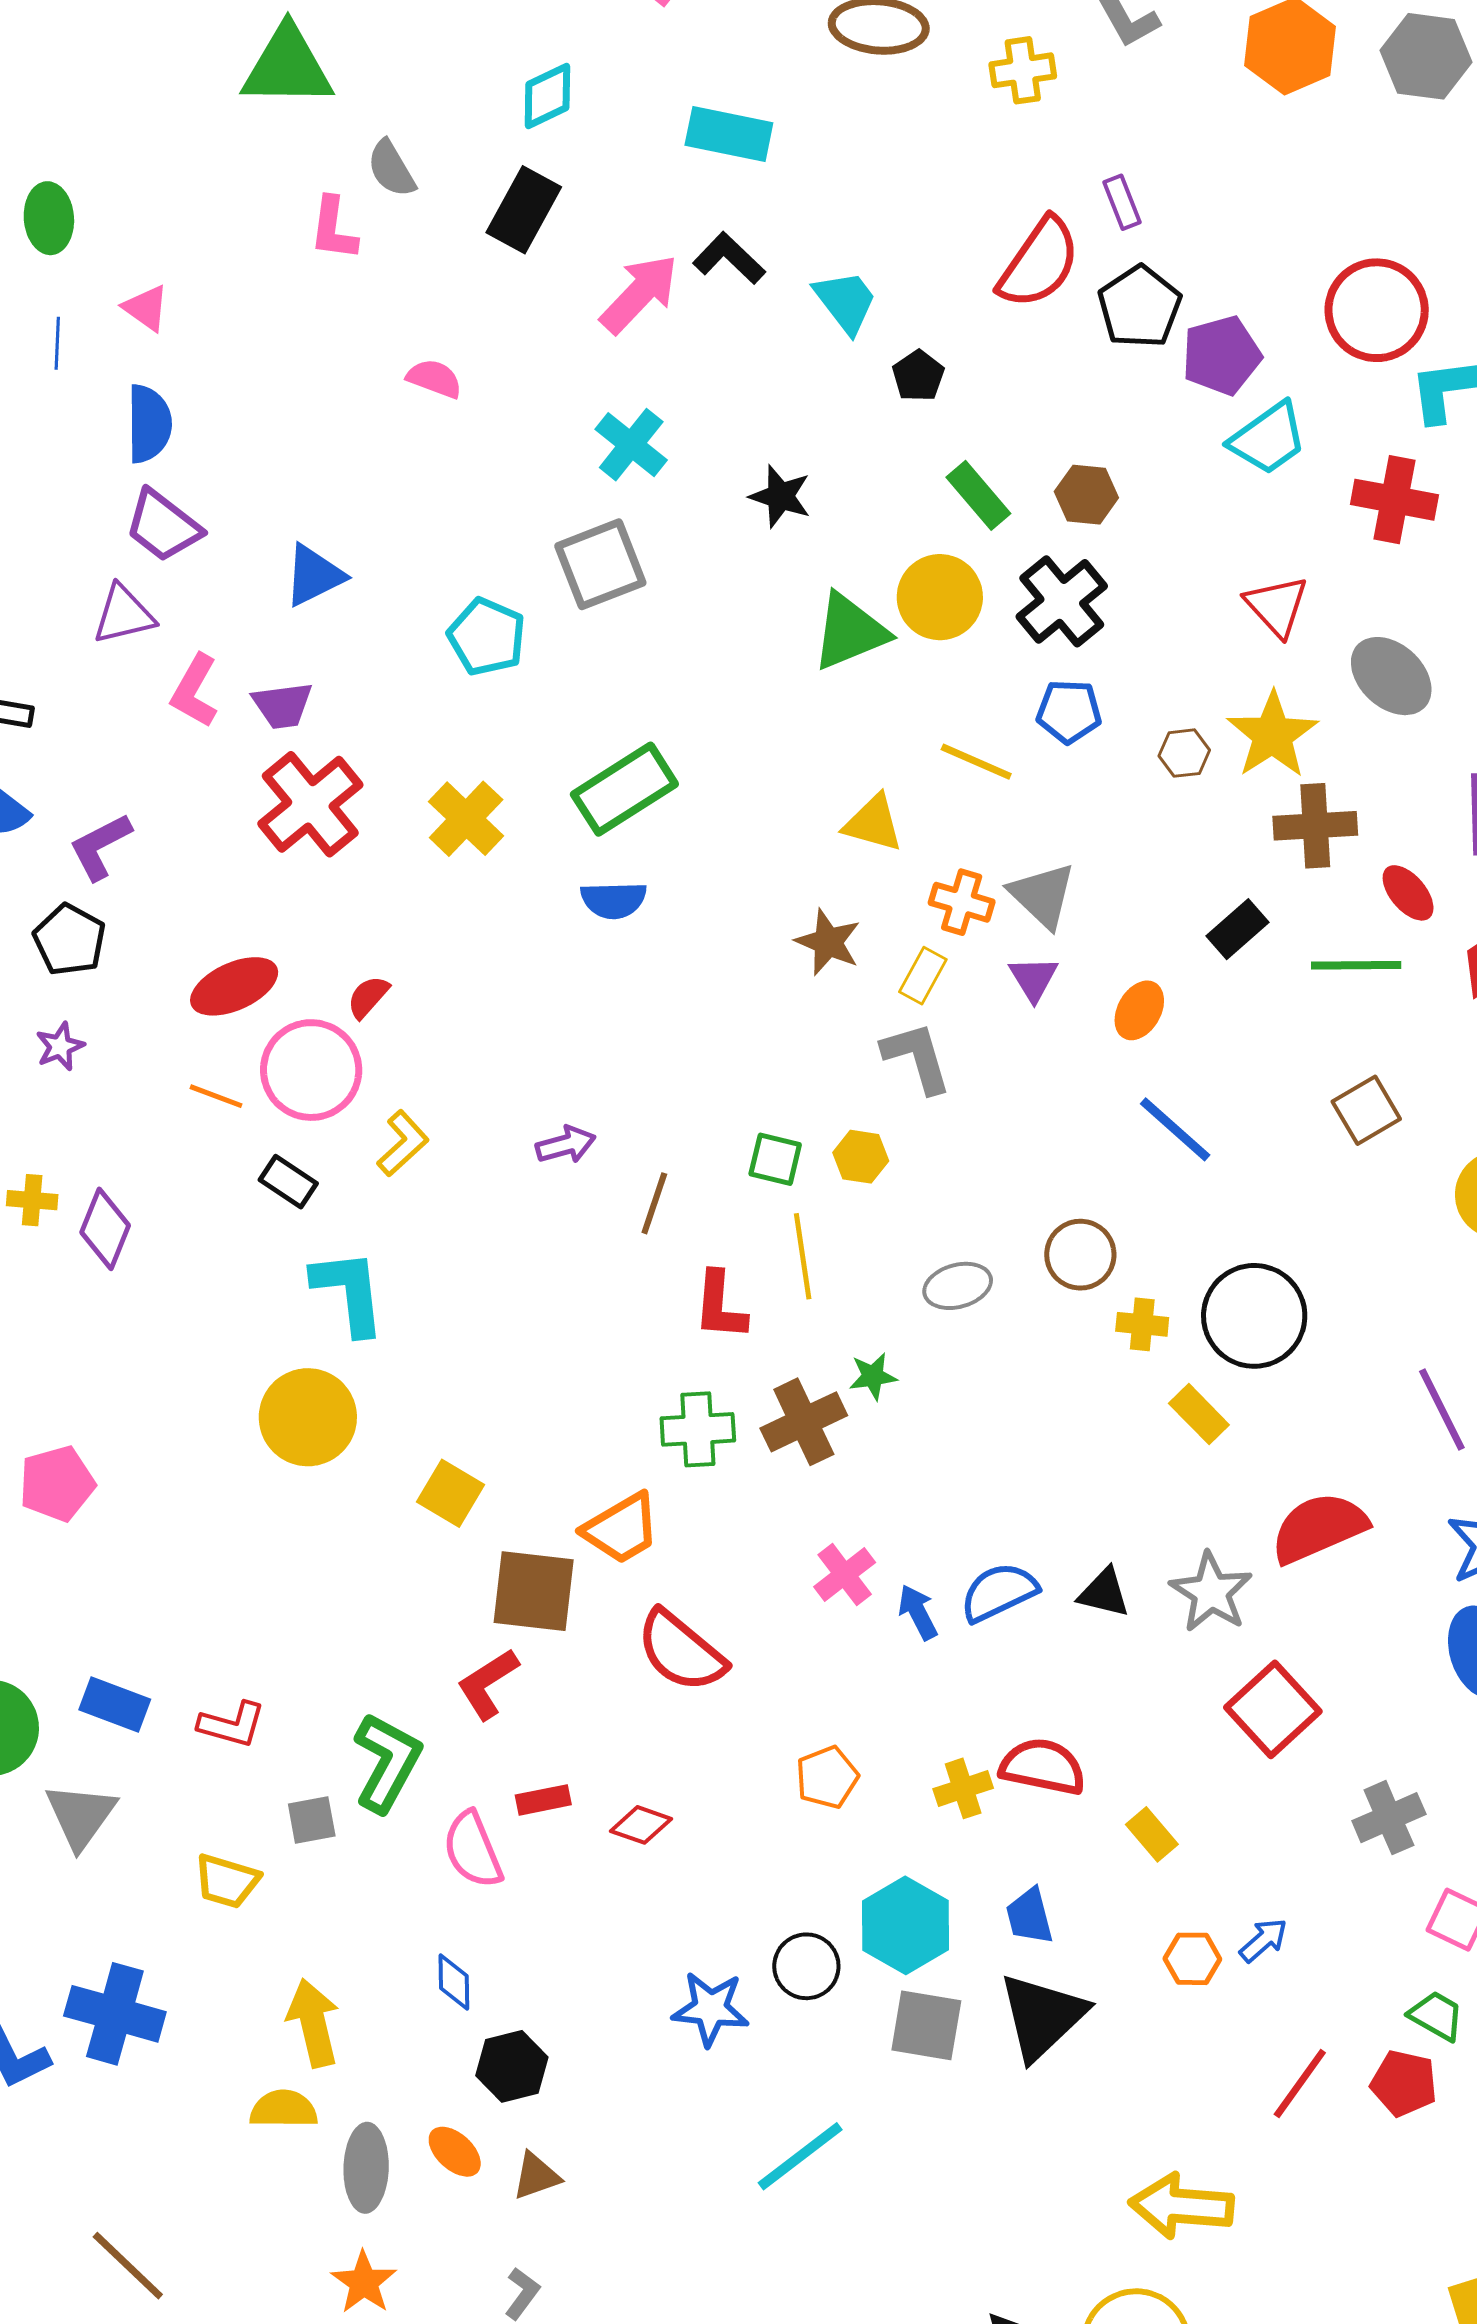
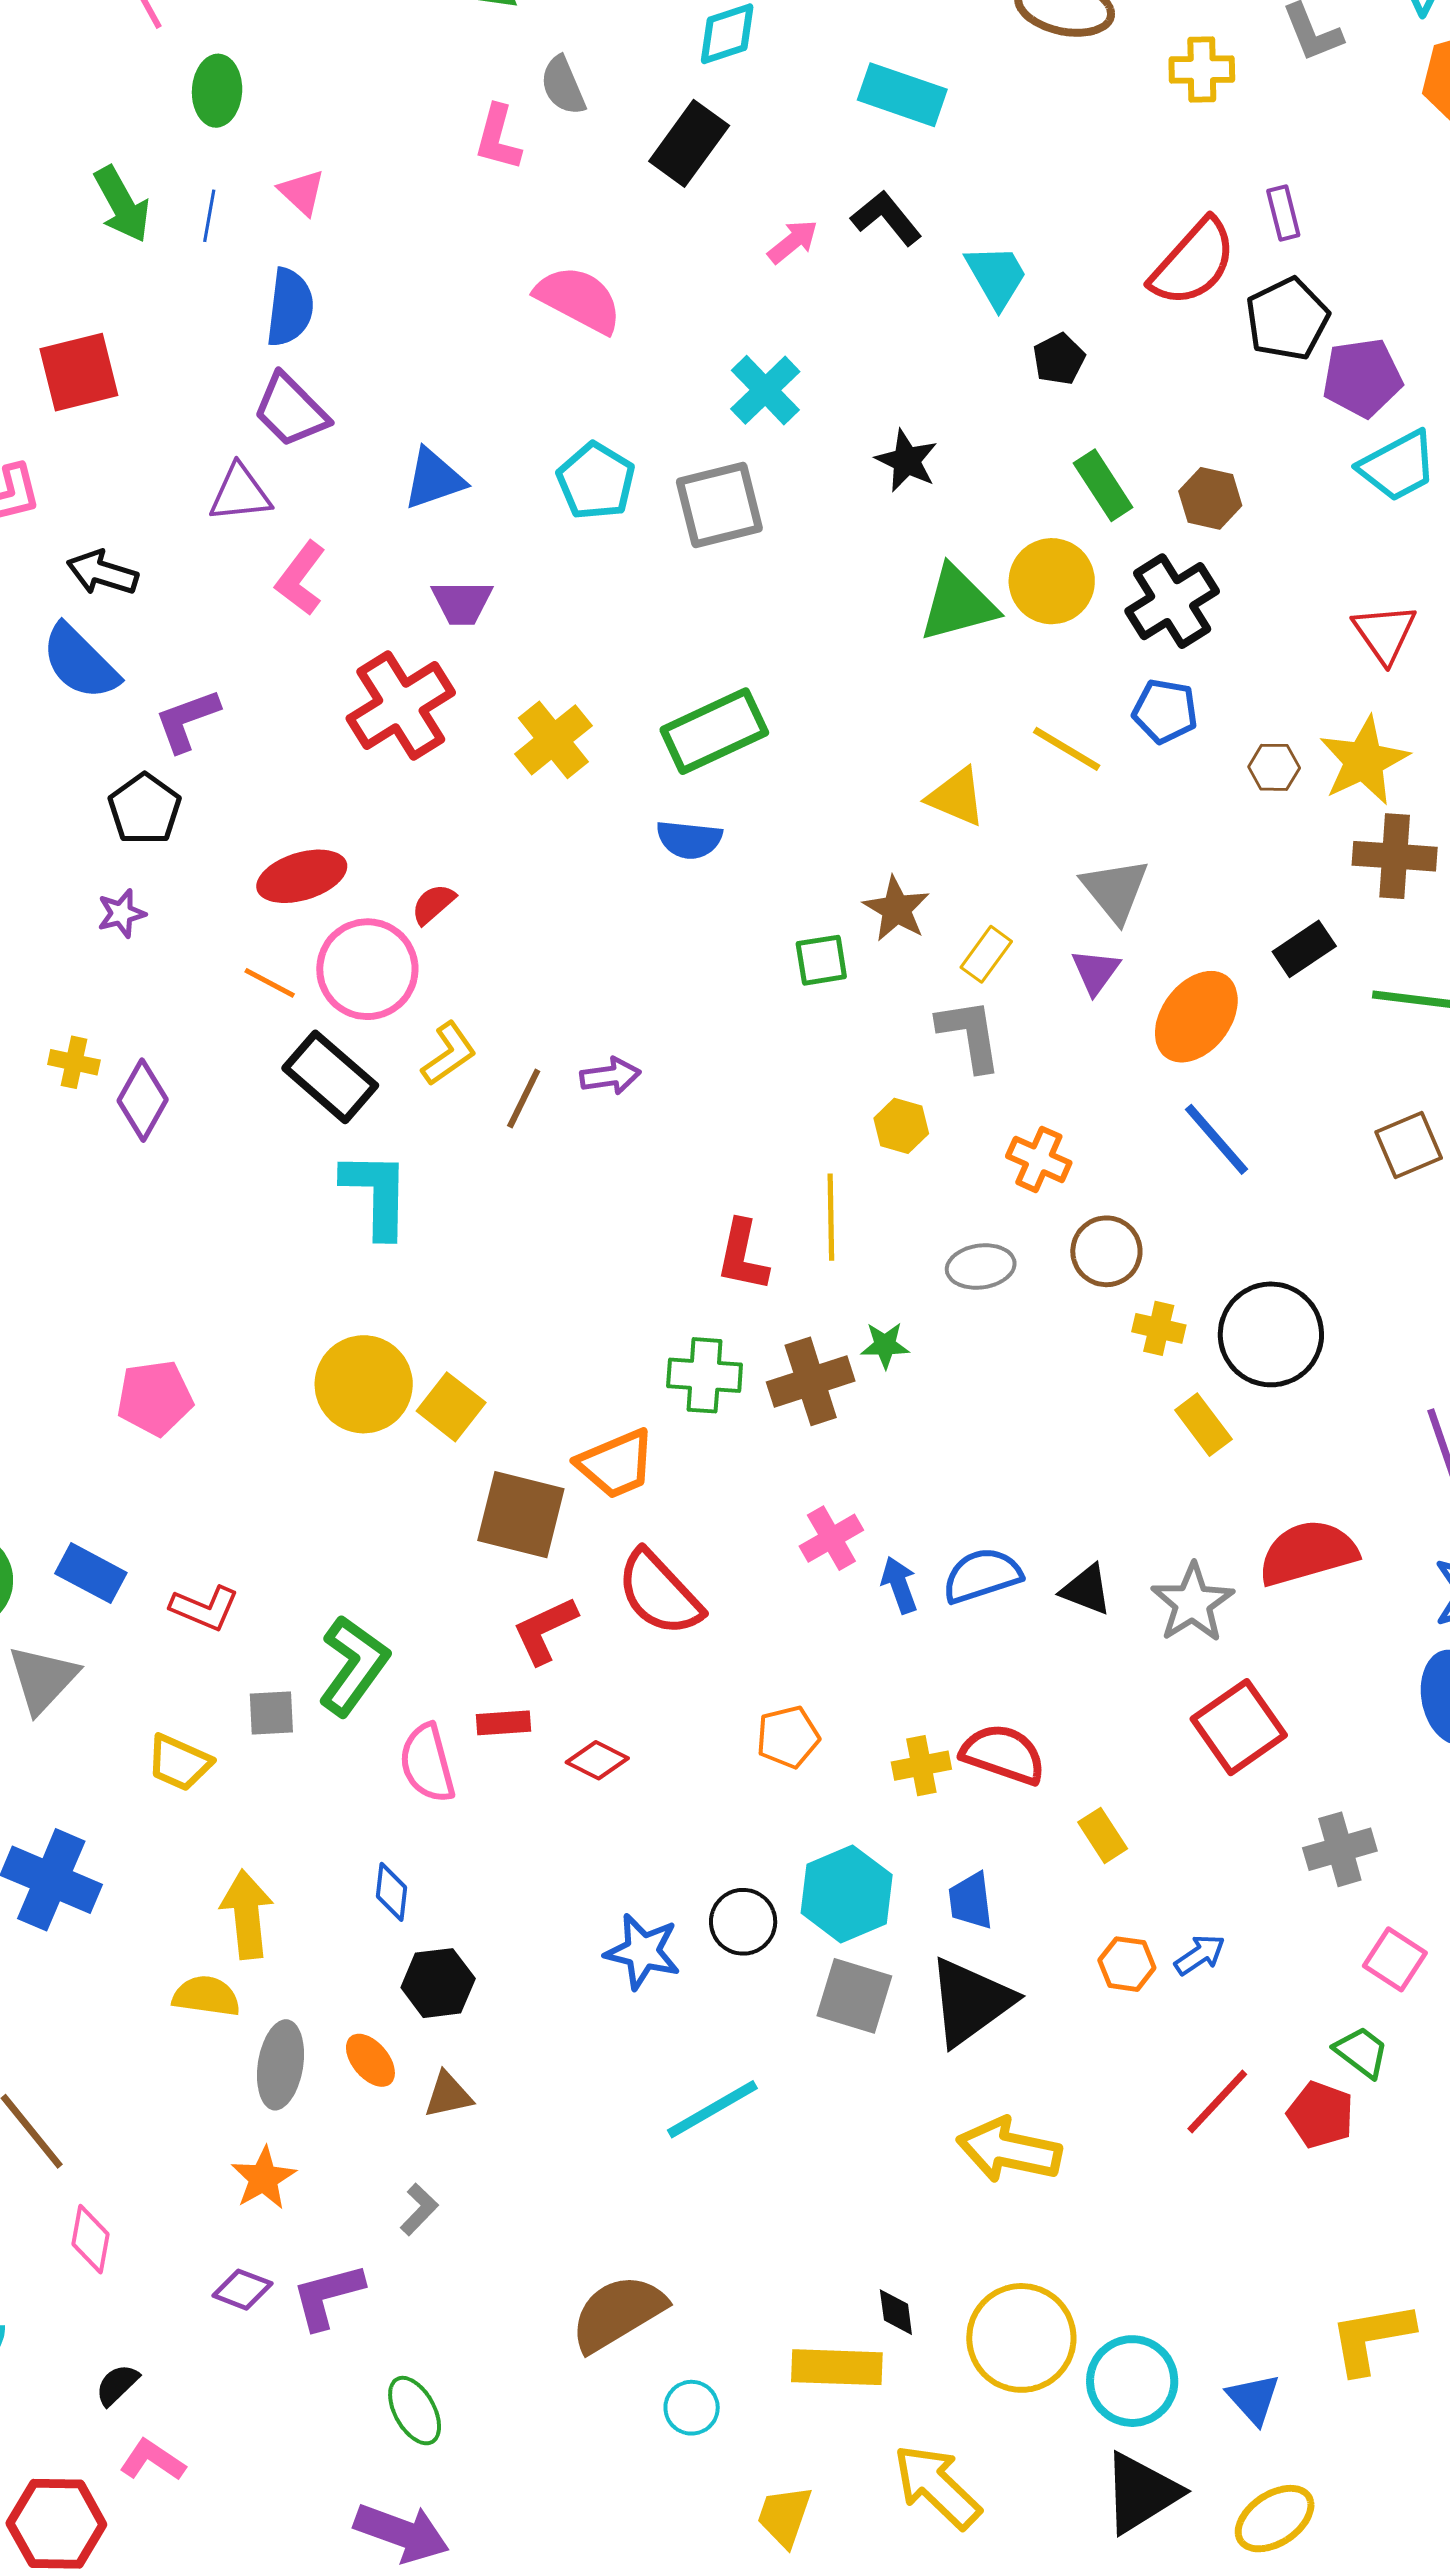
pink arrow: (639, 294) -> (793, 242), size x0.6
pink semicircle: (434, 379) -> (579, 299), size x1.6
cyan pentagon: (487, 637) -> (596, 481), moved
purple trapezoid: (283, 705) -> (462, 602), moved
orange cross: (962, 902) -> (1039, 1159), moved
orange ellipse: (1139, 1010) -> (1196, 1017), size x1.6
green square: (775, 1159) -> (821, 960), moved, turned -30
black rectangle: (288, 1182) -> (330, 1077), size x1.6
brown line: (654, 1203) -> (524, 1098), moved
yellow circle: (308, 1417) -> (364, 1384), moved
pink pentagon: (57, 1484) -> (155, 1398), moved
red L-shape: (488, 1684) -> (545, 1630), moved
yellow arrow: (1181, 2206) -> (1009, 2150), moved

